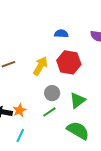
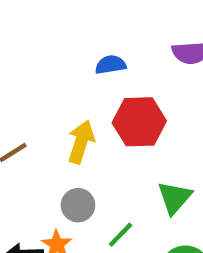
gray circle: (52, 93) -> (78, 205), moved

